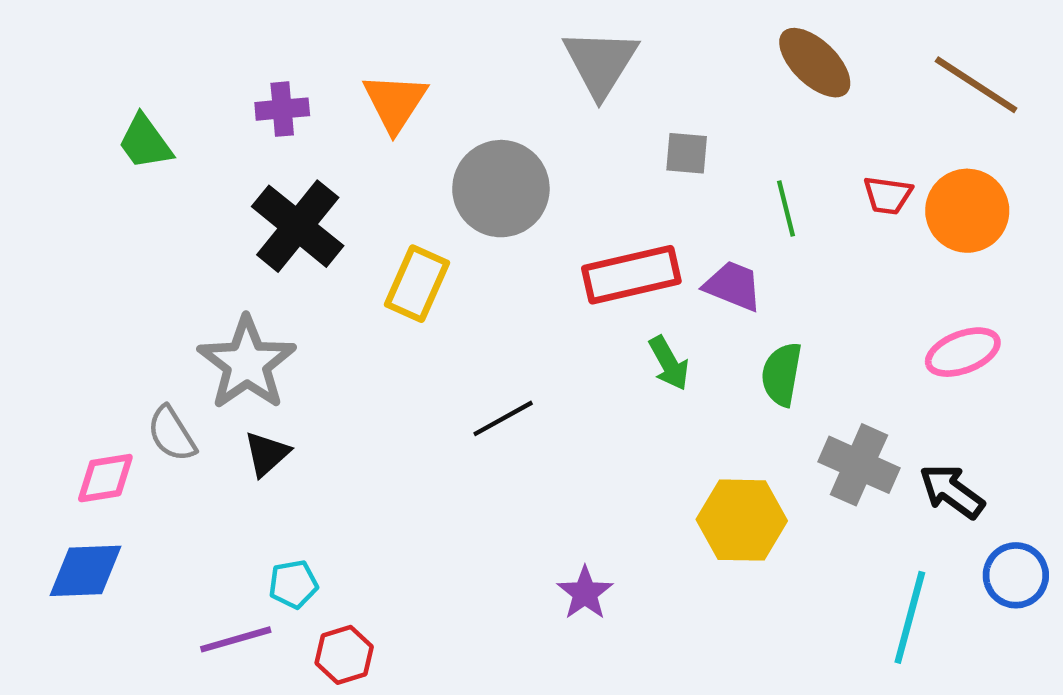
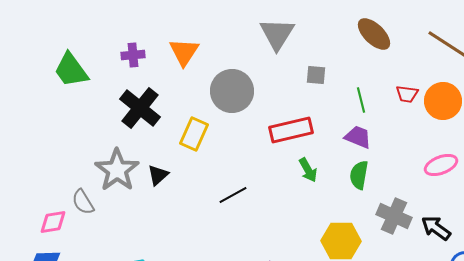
green trapezoid: (145, 142) -> (71, 70), size x1.4
purple trapezoid: (733, 286) -> (358, 137), moved
black triangle: (267, 454) -> (158, 175), moved

